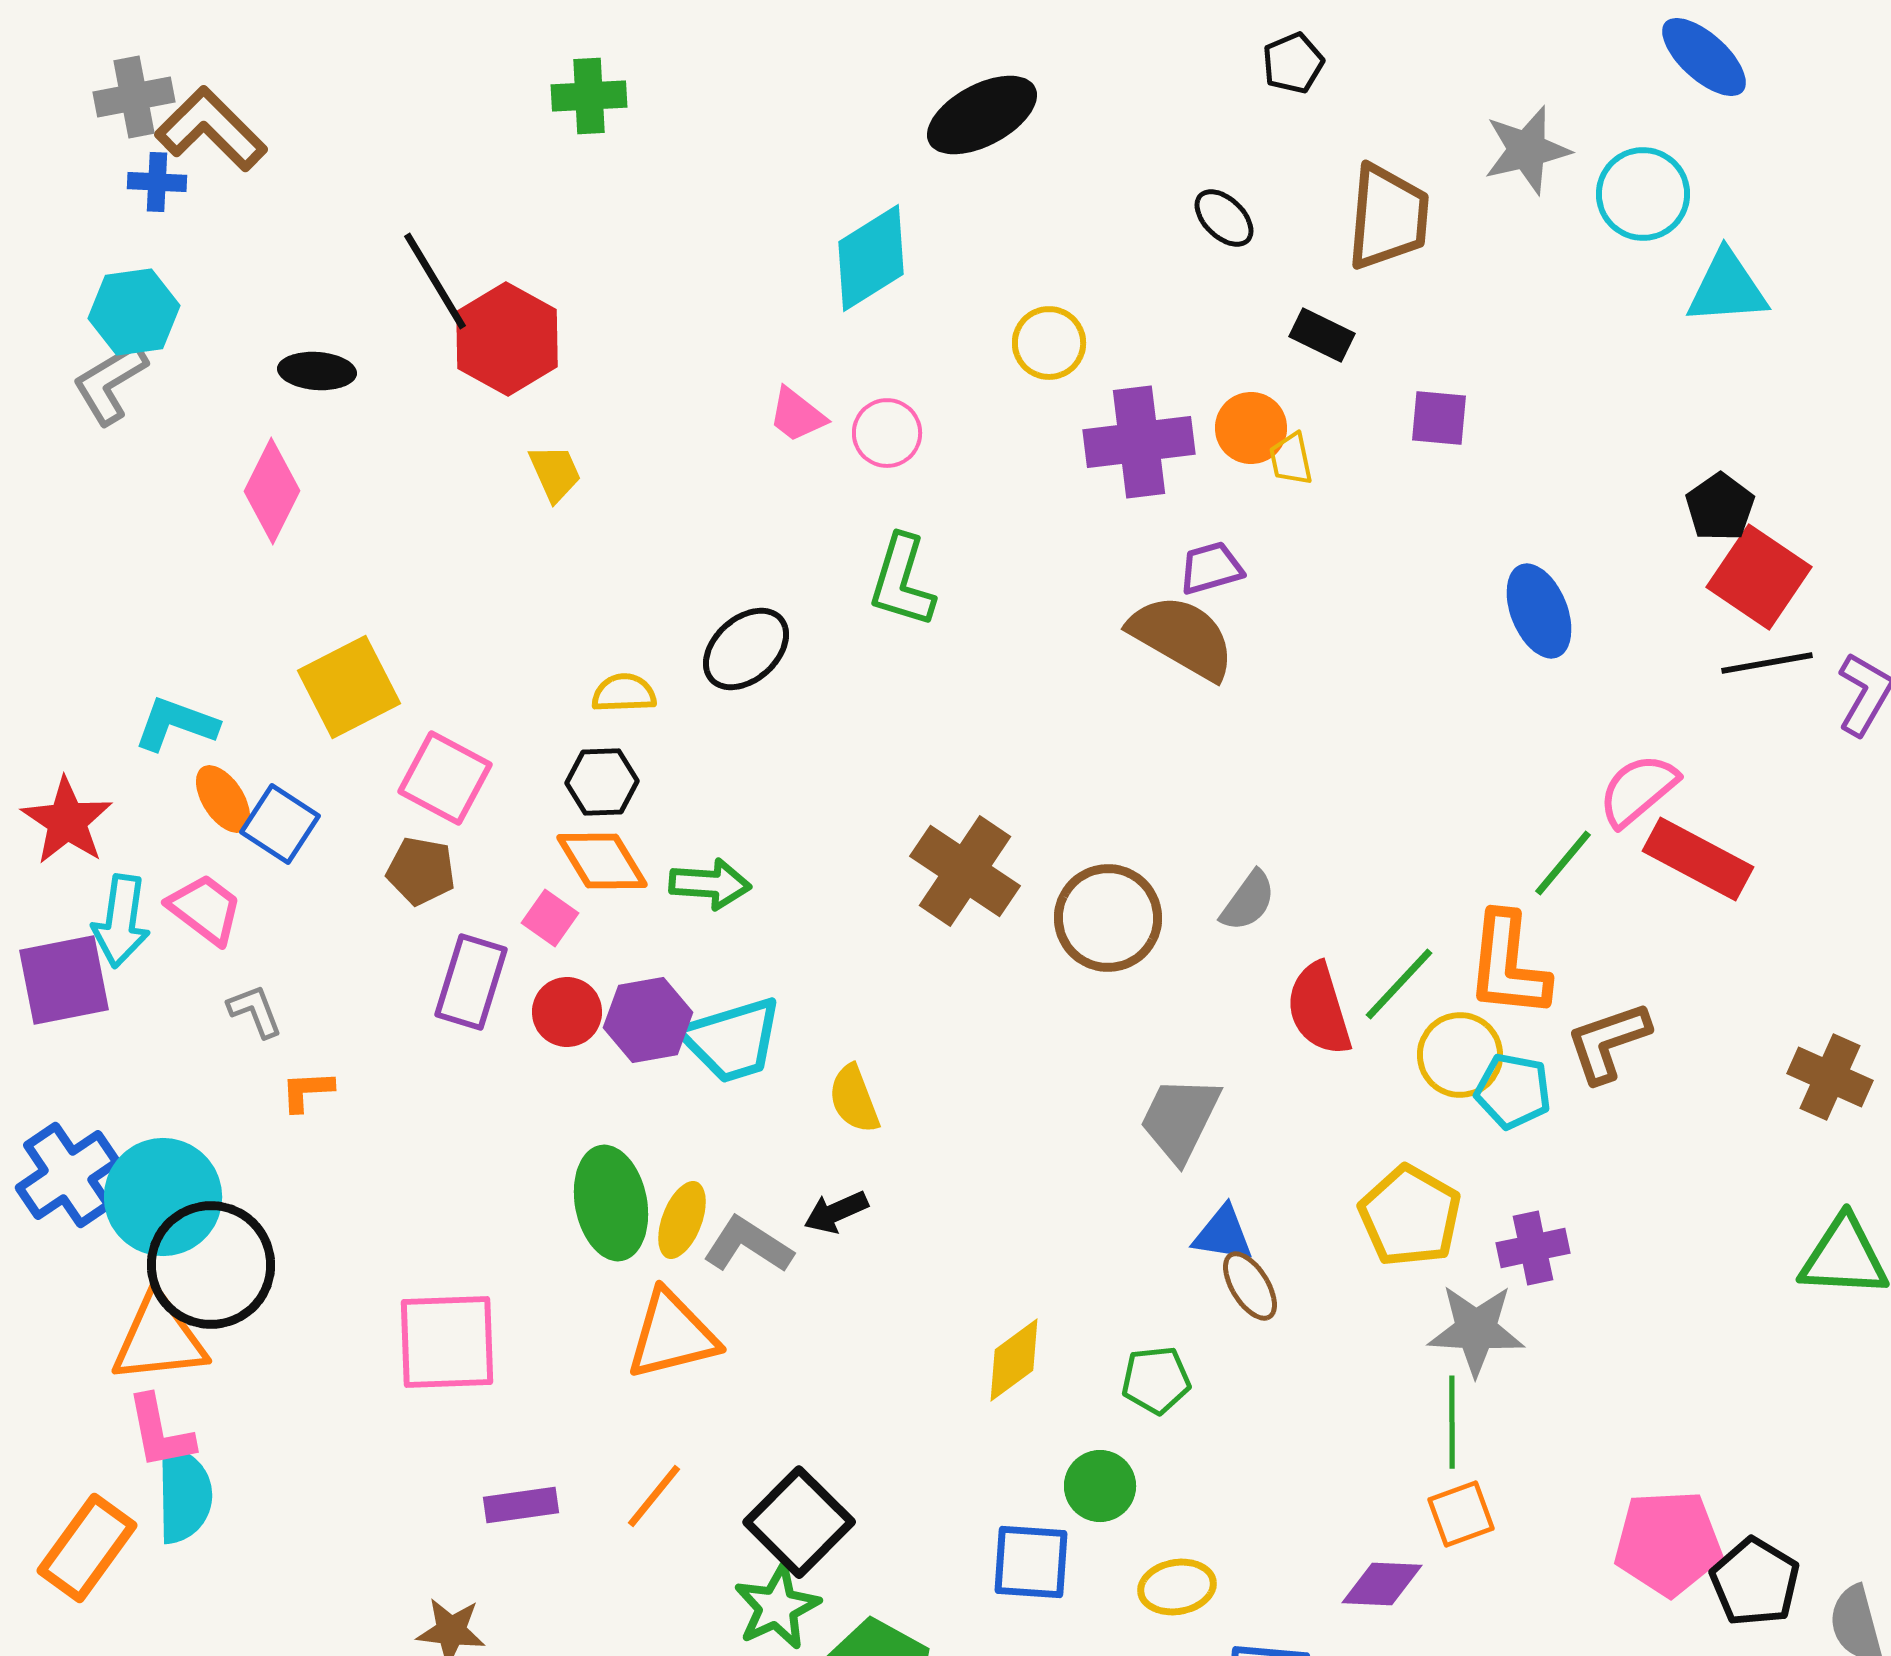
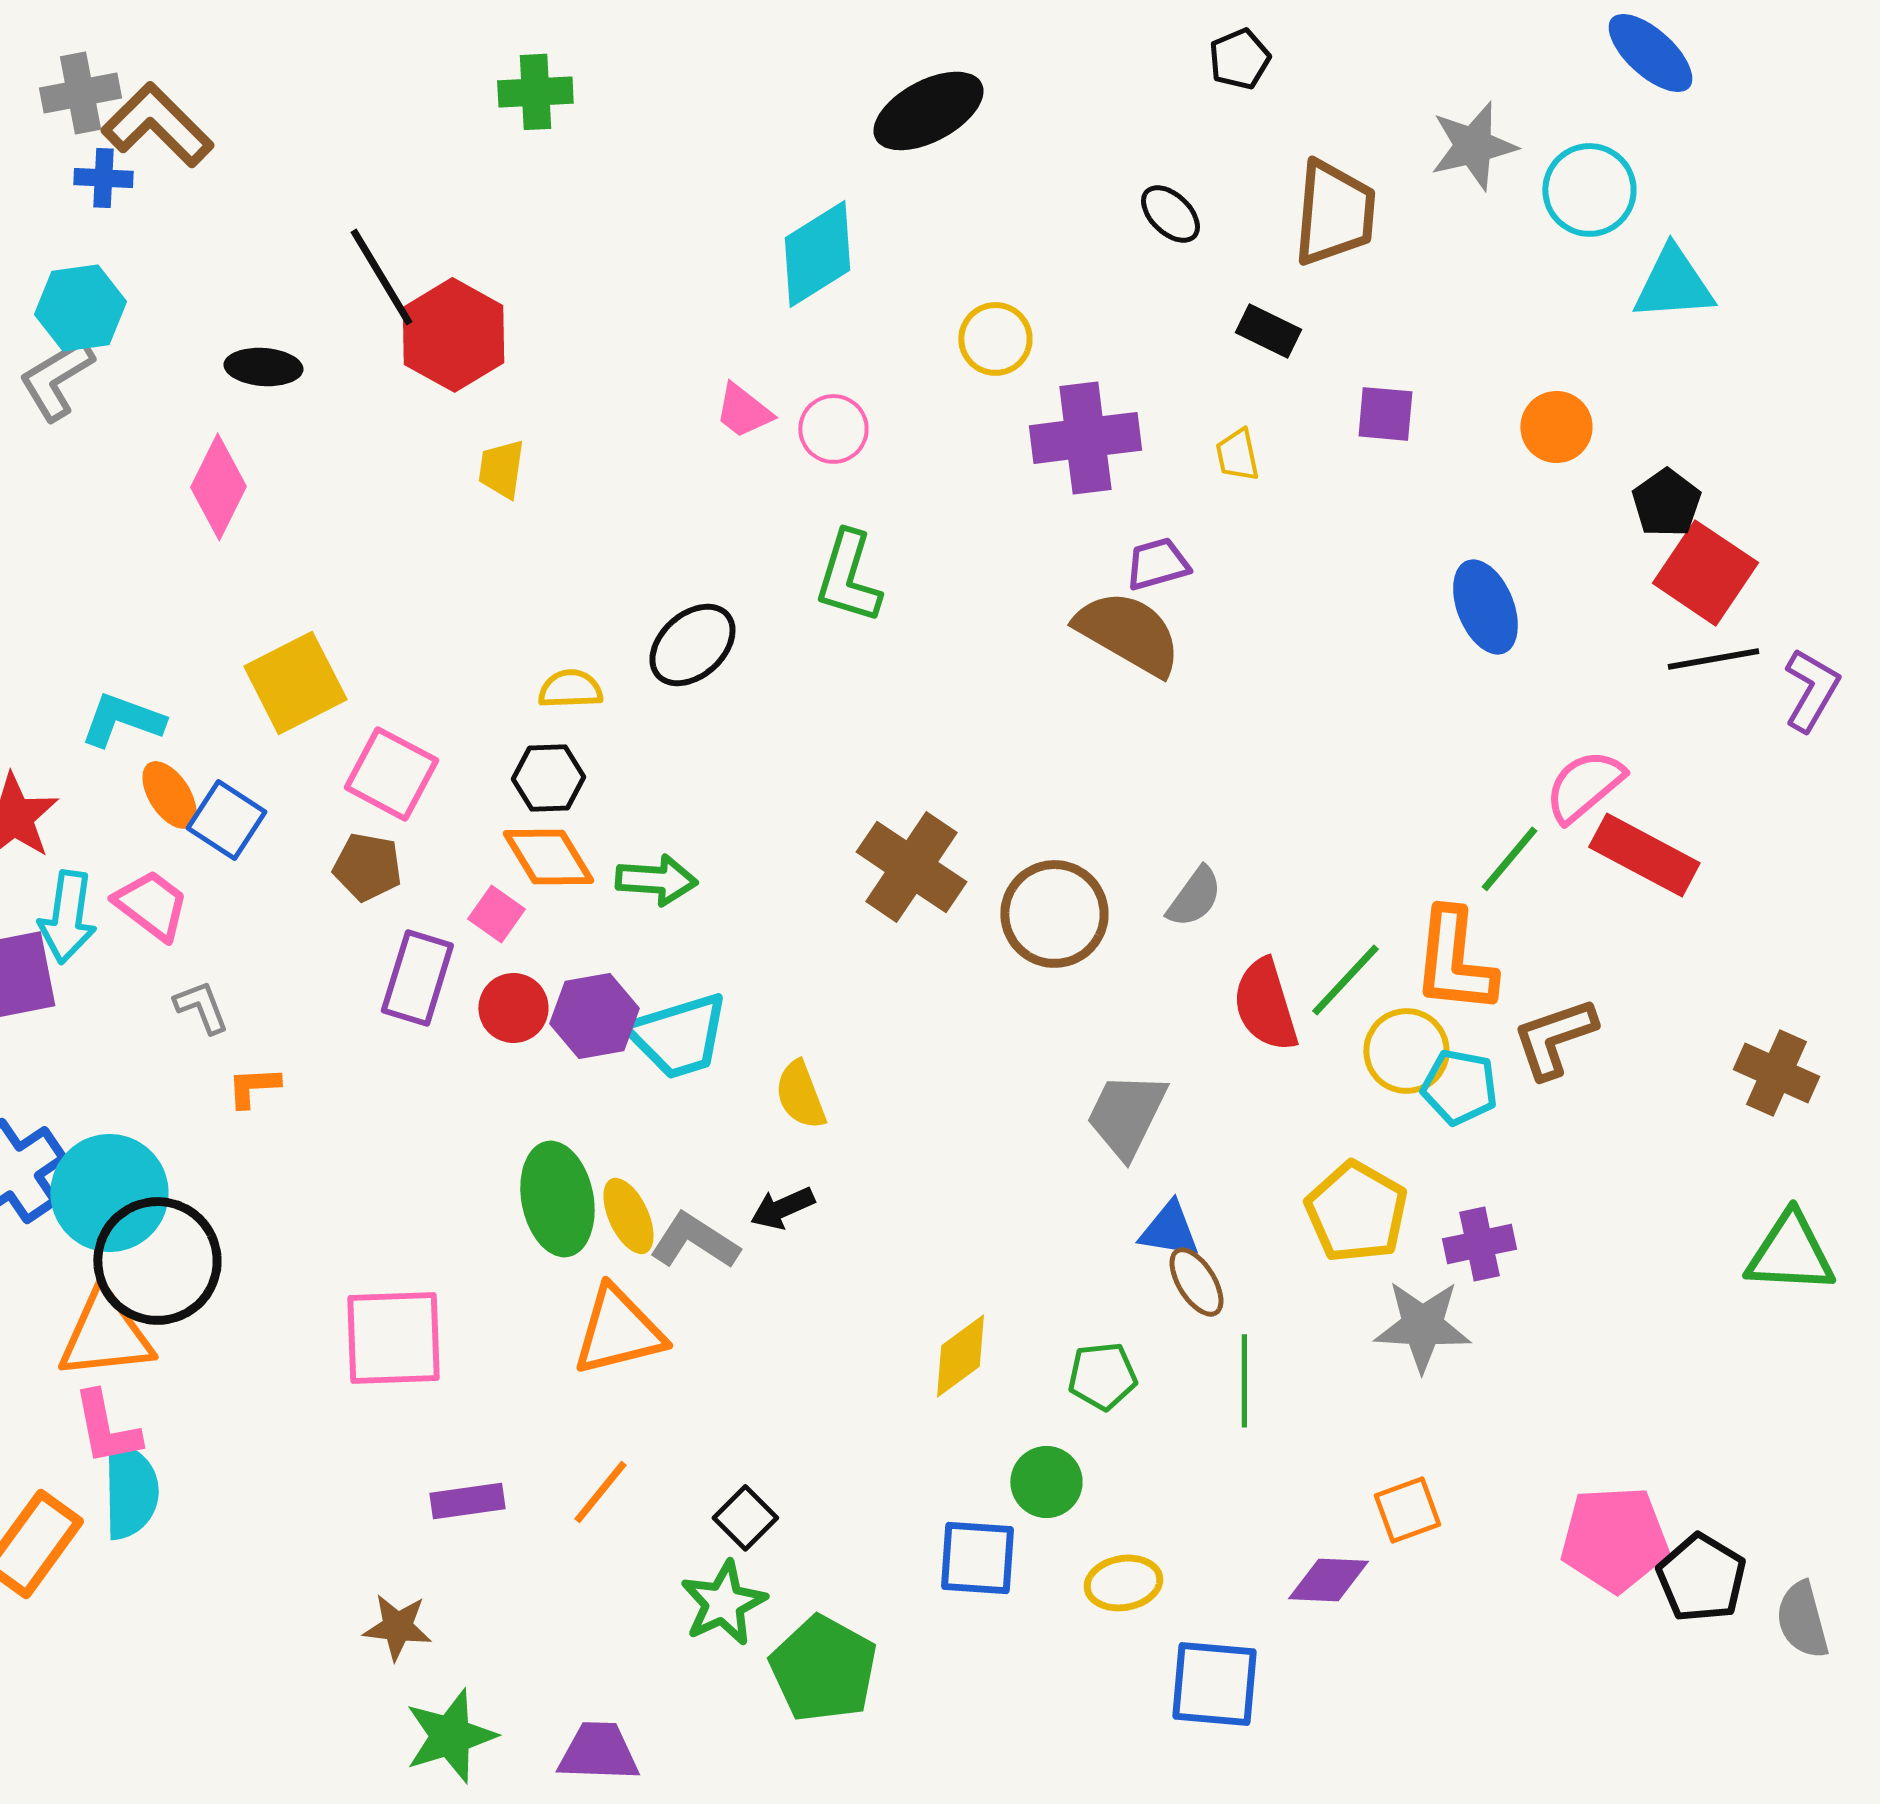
orange circle: (1251, 428) -> (1556, 427), moved
yellow trapezoid: (555, 473) -> (501, 469), turned -148
yellow ellipse: (682, 1220) -> (628, 1216), turned -46
green line: (1452, 1422) -> (1244, 1381), moved
black square: (799, 1522) -> (745, 1518), size x0.6

